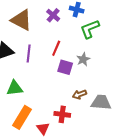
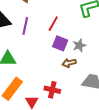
gray star: (83, 59) -> (79, 45), moved
brown arrow: (79, 94) -> (69, 63), moved

